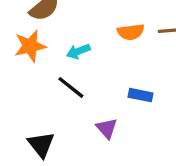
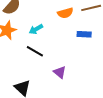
blue rectangle: (141, 95) -> (84, 34), moved

